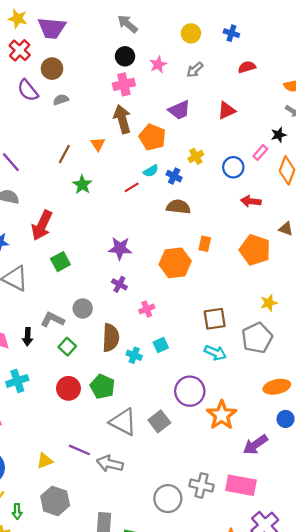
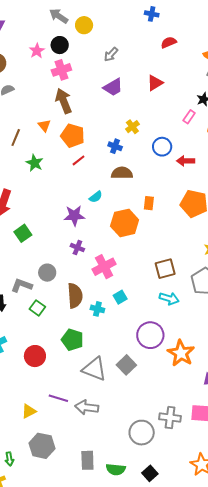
yellow circle: (191, 33) -> (84, 25), moved
pink star: (158, 65) -> (37, 51), moved
gray arrow: (195, 70) -> (111, 54), moved
orange pentagon: (152, 137) -> (73, 136), moved
blue circle: (233, 167) -> (162, 147), moved
cyan semicircle: (151, 171) -> (96, 197), moved
pink cross: (147, 309) -> (104, 267), size x1.6
red circle: (68, 388) -> (35, 356), moved

